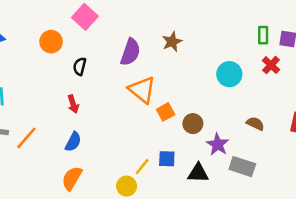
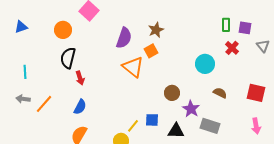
black semicircle: (80, 66) -> (68, 58), moved, size x1.5
cyan circle: (229, 74) -> (205, 64), moved
orange square: (166, 112) -> (151, 51), moved

